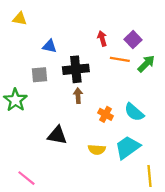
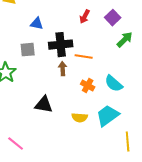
red arrow: (102, 38) -> (85, 17), turned -136
orange line: (120, 59) -> (84, 57), moved

